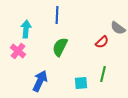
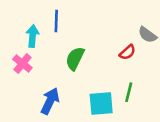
blue line: (57, 15) -> (56, 21), moved
cyan square: (81, 83) -> (101, 103), size x1.5

